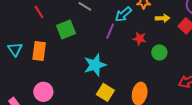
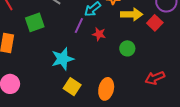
yellow arrow: (163, 18) -> (132, 14), size x1.5
red star: (140, 39) -> (99, 34), moved

